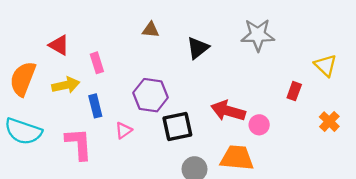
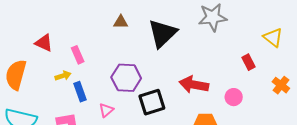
black triangle: (198, 48) -> (163, 33), size x1.5
yellow arrow: (66, 85) -> (63, 76), moved, size x0.7
red rectangle: (294, 91) -> (248, 62), turned -42
pink circle: (259, 125) -> (234, 97), moved

